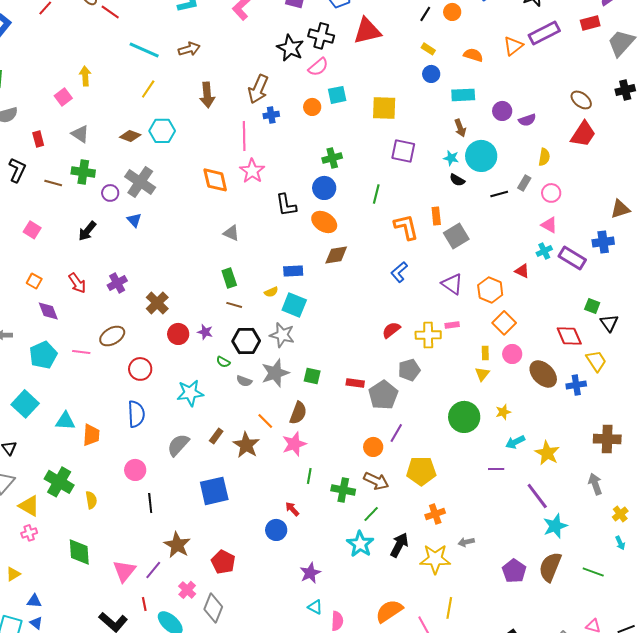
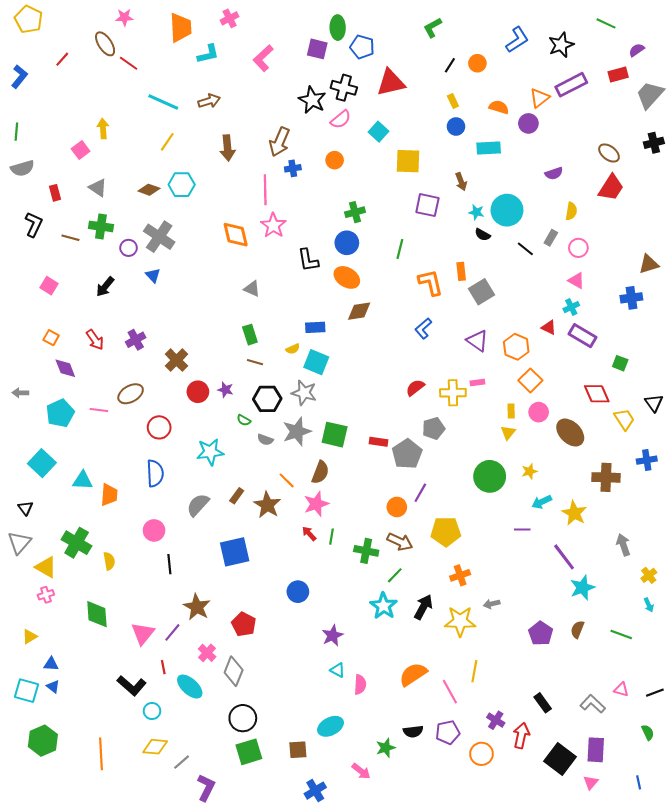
yellow rectangle: (428, 49) -> (453, 101), turned 32
cyan square: (337, 95) -> (378, 132), moved, turned -36
purple circle: (502, 111) -> (528, 123), moved
brown arrow: (460, 128) -> (461, 182), moved
black line: (499, 194) -> (525, 249), turned 54
purple rectangle: (572, 258) -> (582, 336), moved
black triangle: (609, 323) -> (654, 403), moved
green square: (312, 376) -> (335, 435), size x1.5
blue cross: (576, 385) -> (647, 460), moved
brown cross: (607, 439) -> (606, 477), moved
red arrow: (292, 509) -> (309, 534), moved
brown semicircle: (550, 567) -> (577, 629), size x0.6

